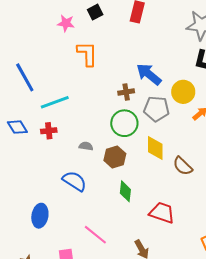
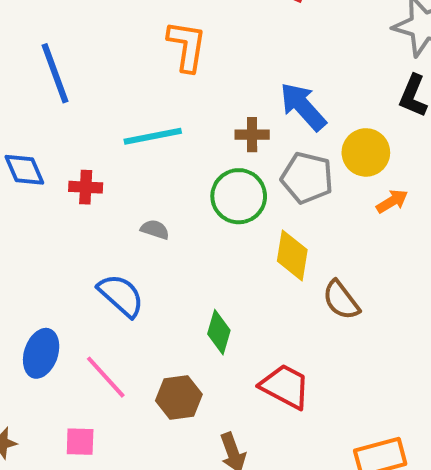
cyan line: (55, 102) -> (153, 136), moved
brown hexagon: (115, 157) -> (179, 397), moved
pink line: (95, 235) -> (106, 377), moved

